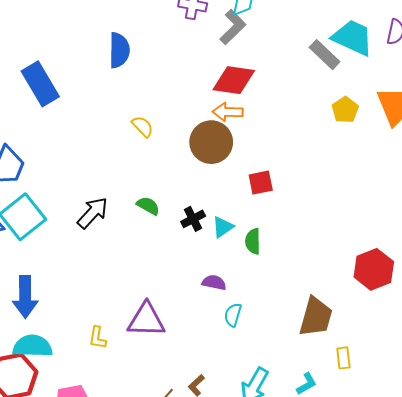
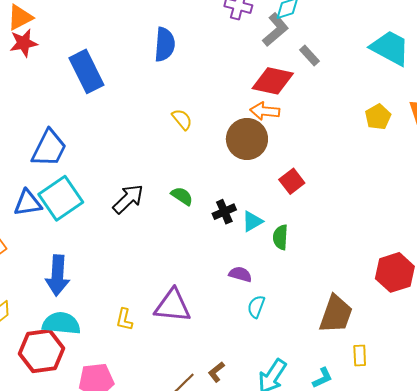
gray rectangle: (325, 55) -> (309, 55), moved, size x0.7
red square: (261, 183) -> (292, 181), turned -30

